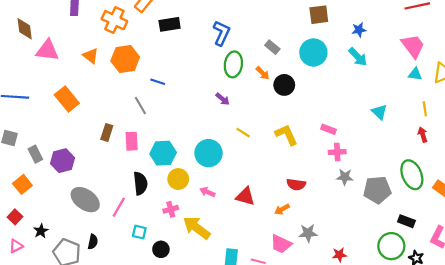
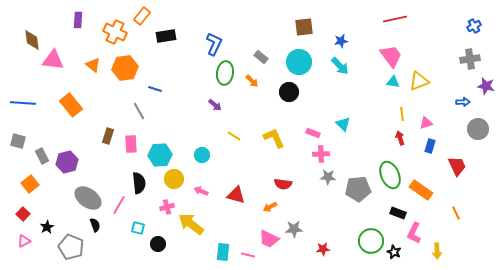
black circle: (284, 85) -> (289, 92), moved
cyan triangle: (379, 112) -> (343, 124), moved
cyan circle: (209, 153) -> (202, 155), size x0.6
black rectangle: (406, 221) -> (398, 213), moved
black semicircle: (93, 242) -> (95, 225), moved, turned -32

